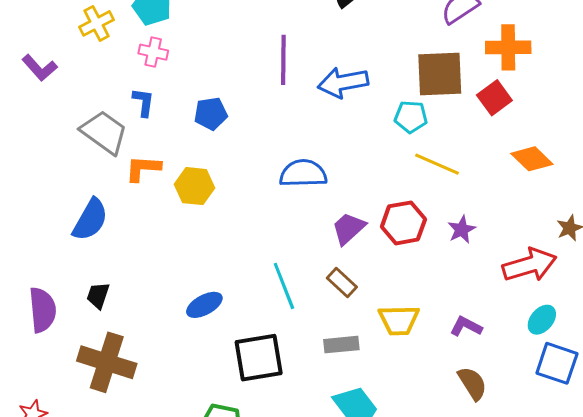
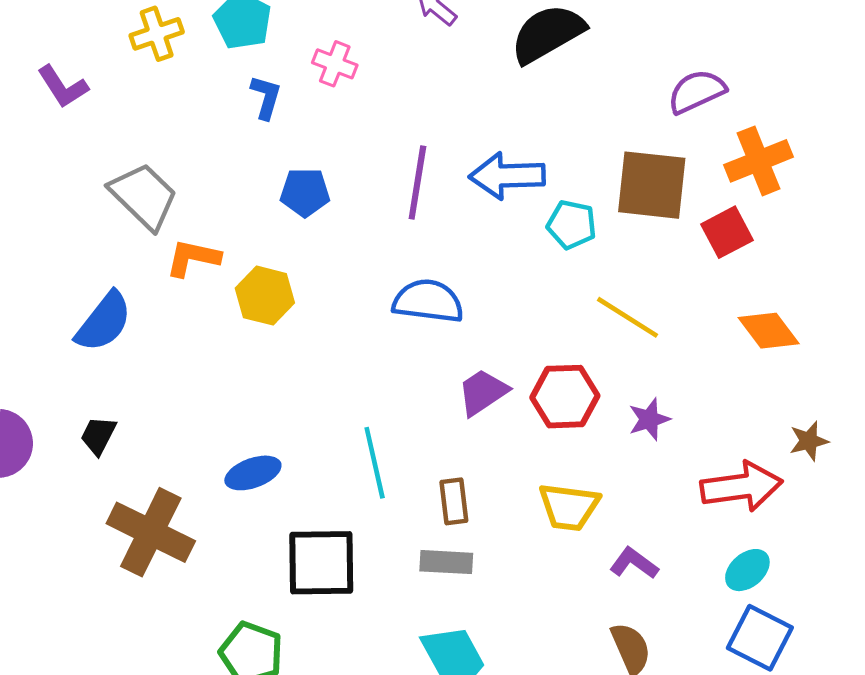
orange cross: (508, 47) -> (759, 161), turned -30
pink cross: (153, 52) -> (335, 64), moved
purple line: (283, 60) -> (417, 183), moved
blue L-shape: (143, 102) -> (266, 97), moved
cyan pentagon: (411, 117) -> (572, 225), moved
brown rectangle: (342, 283) -> (454, 501), moved, turned 32
yellow trapezoid: (399, 320) -> (569, 507), moved
brown cross: (107, 362) -> (151, 532), moved

